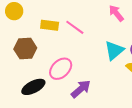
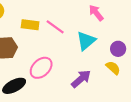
cyan triangle: (114, 51) -> (86, 41), moved
purple arrow: (81, 89) -> (81, 79), moved

